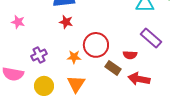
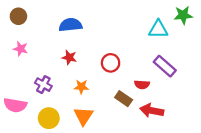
red star: (66, 22) -> (69, 57), moved
red circle: (96, 45) -> (111, 63), moved, size x0.7
purple cross: (39, 55) -> (43, 85), turned -35

